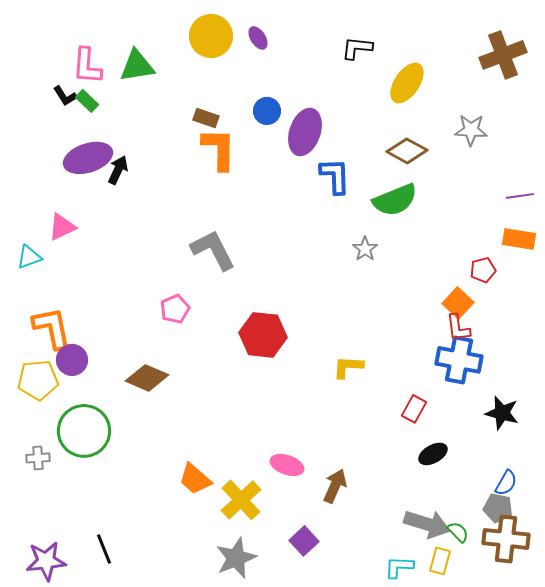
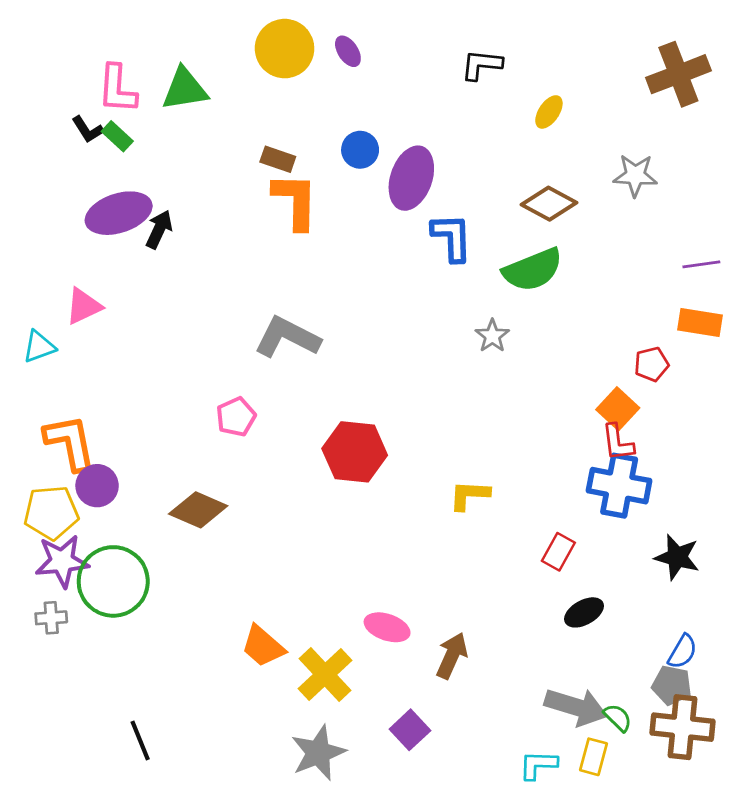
yellow ellipse: (407, 83) -> (549, 112), size x0.6
gray L-shape: (213, 250) -> (287, 337), turned -36
purple star: (46, 561) -> (62, 561), moved

